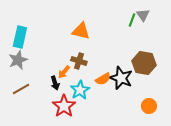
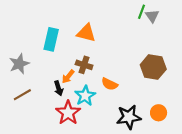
green line: (132, 20) -> (142, 12), moved
cyan rectangle: (20, 37) -> (51, 39), moved
black star: (121, 78) -> (129, 117), moved, turned -30
orange semicircle: (103, 79) -> (110, 84), turned 56

